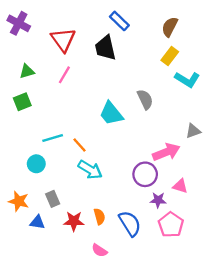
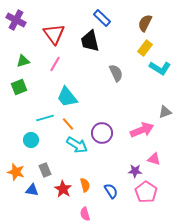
gray semicircle: (145, 99) -> (116, 73), moved
cyan trapezoid: (111, 113) -> (67, 97), moved
purple circle: (145, 174) -> (102, 133), moved
red star: (74, 221) -> (63, 189), turned 30
blue semicircle: (130, 223) -> (111, 191), size x0.7
pink semicircle: (99, 250) -> (85, 214), turned 40

